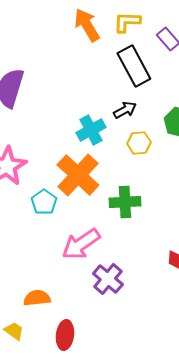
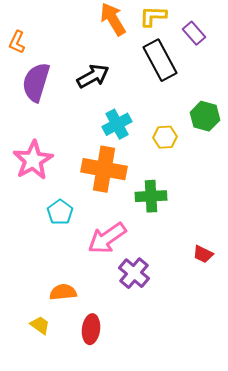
black arrow: (125, 110) -> (93, 76), moved, size x1.4
orange cross: (78, 175) -> (104, 169), turned -33
cyan pentagon: (44, 202) -> (60, 212), moved

